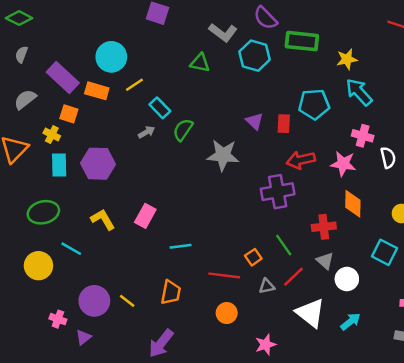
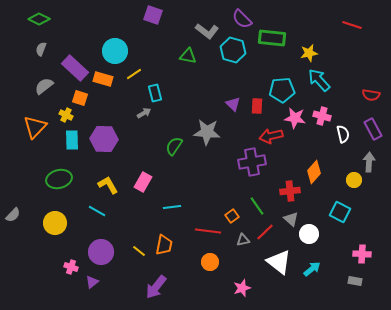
cyan rectangle: (160, 108) -> (155, 93), turned 30
green semicircle: (183, 130) -> (174, 146), moved
pink star: (343, 164) -> (295, 118), moved
orange diamond: (353, 204) -> (314, 172), turned 40
cyan line: (71, 249) -> (97, 211), moved
yellow line: (127, 301) -> (139, 251), moved

